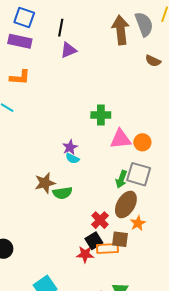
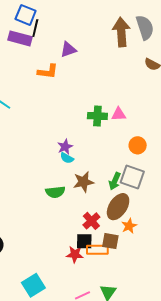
black line: (61, 28) -> (35, 28), moved
orange L-shape: (20, 77) -> (48, 72), moved
pink triangle: (121, 139) -> (119, 114), moved, size x0.7
brown star: (45, 183) -> (83, 182), moved
black square: (94, 241) -> (84, 241), turned 30

